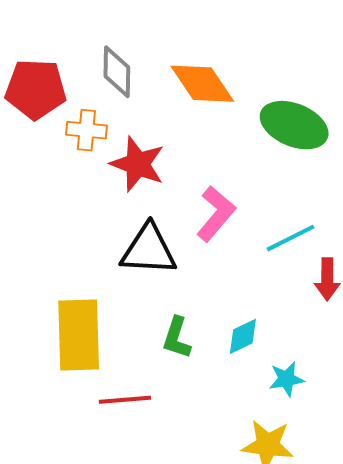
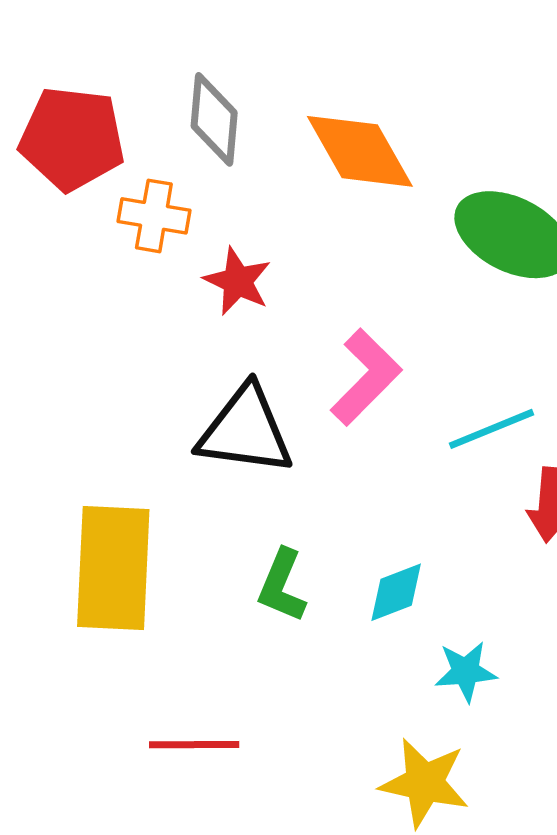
red star: (138, 164) -> (238, 281), size x0.7
red line: (125, 400) -> (194, 745), moved

